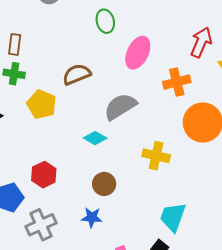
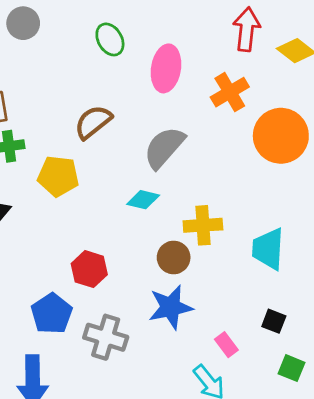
yellow cross: (156, 156) -> (203, 225), moved
blue star: (92, 217) -> (171, 307), size x1.5
cyan trapezoid: (173, 217) -> (268, 249), moved
gray cross: (41, 225) -> (106, 337), turned -32

